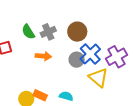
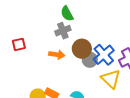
green semicircle: (28, 32) -> (67, 14), moved
brown circle: (77, 32) -> (82, 49), moved

